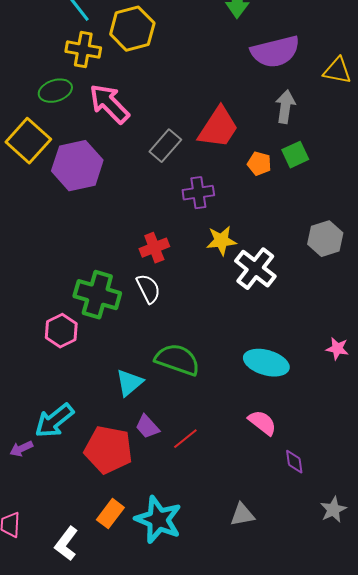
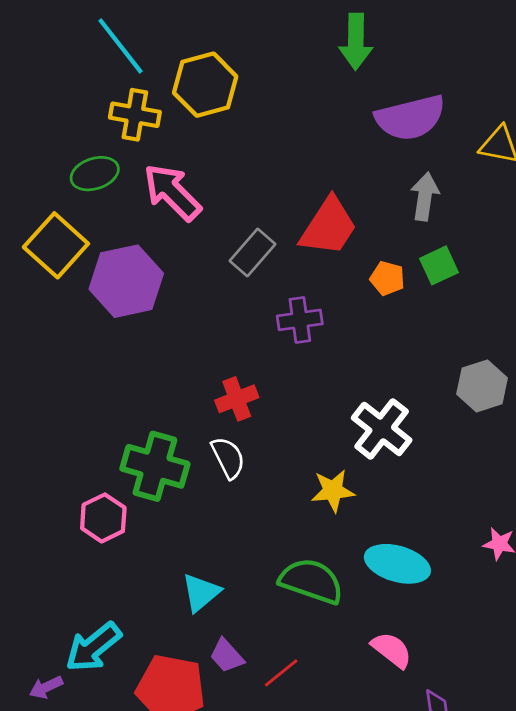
yellow star: (221, 241) -> (333, 491), moved
green semicircle: (177, 360) -> (311, 581), moved

